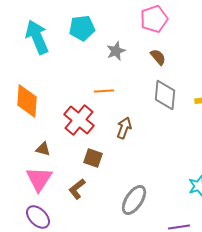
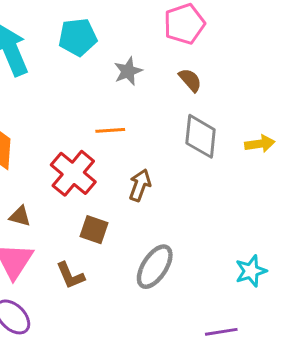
brown L-shape: (77, 189) -> (70, 276), turned -75
gray ellipse: (134, 200) -> (155, 267), moved

